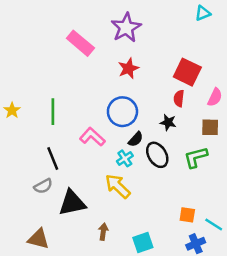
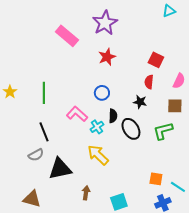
red square: (187, 72) -> (156, 60), size x0.7
blue circle: (122, 112) -> (102, 93), size x0.6
black semicircle: (136, 139) -> (113, 116), turned -40
cyan cross: (125, 158) -> (97, 127), moved

